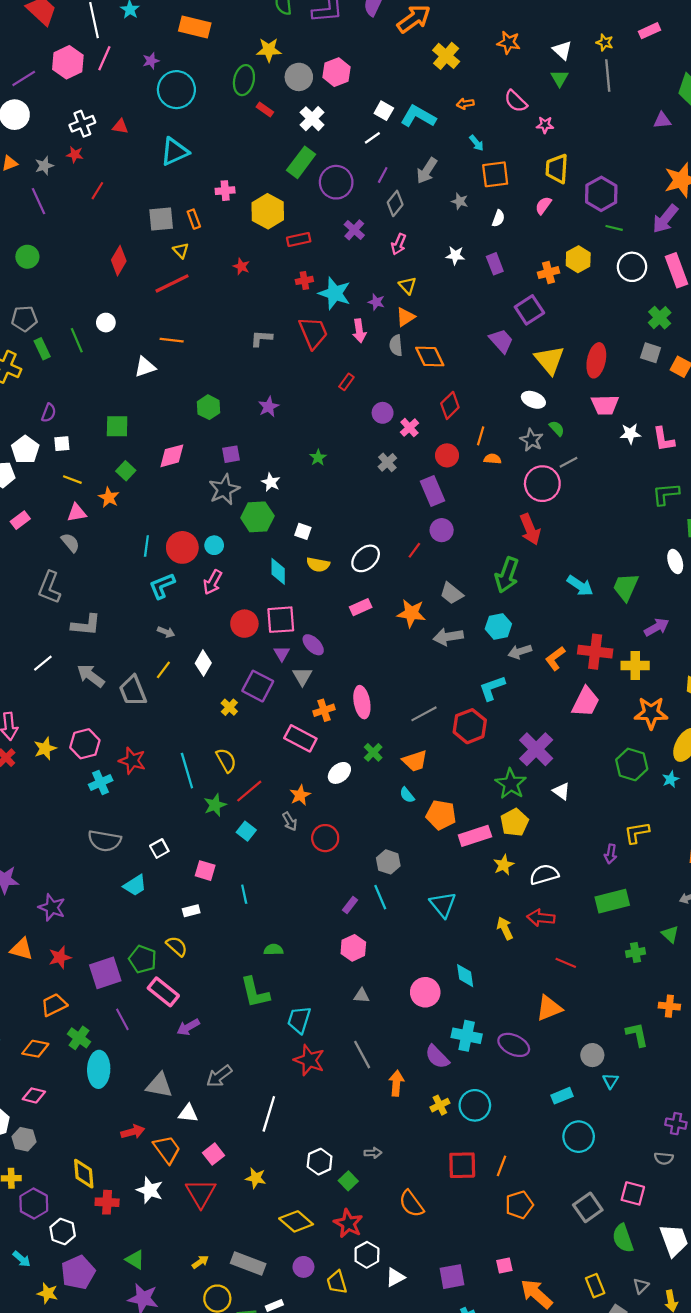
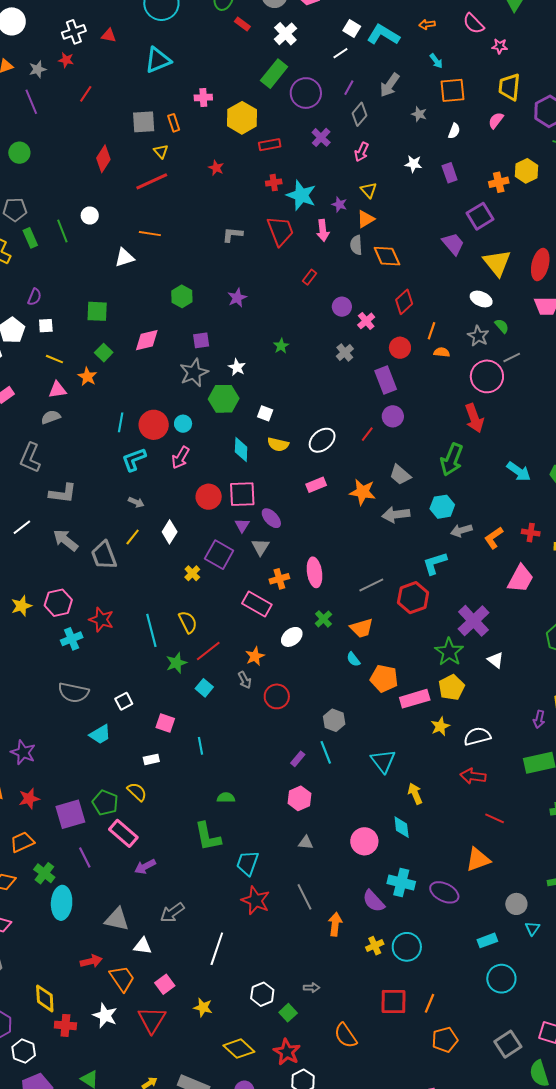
gray semicircle: (70, 543) -> (51, 417), turned -72
red cross: (595, 652) -> (531, 533), size x0.6
yellow arrow: (505, 928) -> (415, 794), moved

